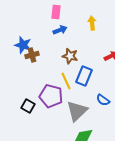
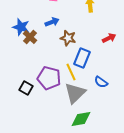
blue arrow: (60, 30) -> (52, 22), moved
brown cross: (32, 55) -> (30, 37), turned -32
yellow line: (66, 81) -> (71, 72), moved

